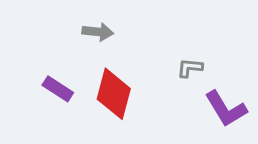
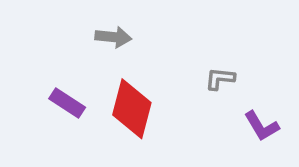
purple L-shape: (226, 109) -> (262, 126), size x0.7

